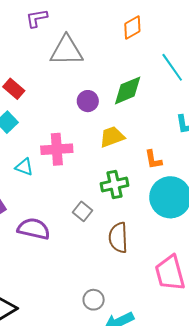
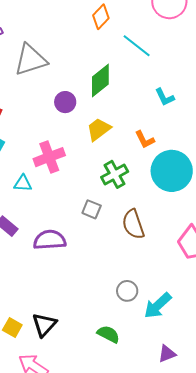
orange diamond: (132, 27) -> (101, 17), moved

